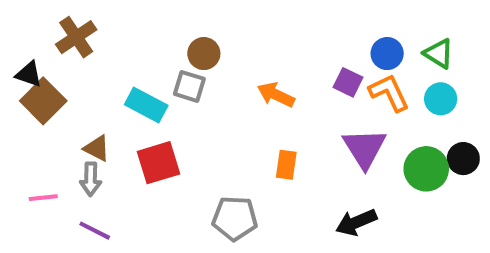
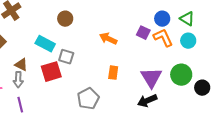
brown circle: (204, 54) -> (65, 19), moved
gray square: (189, 86) -> (66, 57), moved
purple triangle: (364, 148) -> (151, 78), moved
black circle: (463, 159) -> (202, 88), moved
gray pentagon: (235, 218) -> (88, 99), turned -30
purple line: (95, 231) -> (20, 105), turned 49

